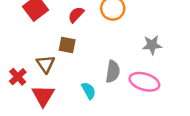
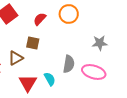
brown triangle: (46, 64) -> (16, 58), turned 35
red triangle: (43, 96) -> (28, 83), moved

